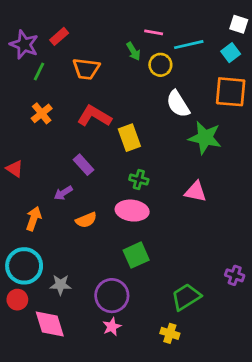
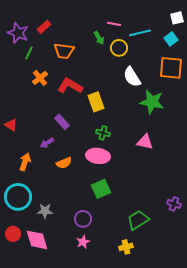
white square: (239, 24) -> (177, 18), turned -32
orange cross: (42, 113) -> (40, 78), moved
purple circle: (112, 296) -> (83, 219), size x0.7
red circle: (17, 300) -> (13, 234), moved
yellow cross: (170, 333) -> (126, 247), turned -32

